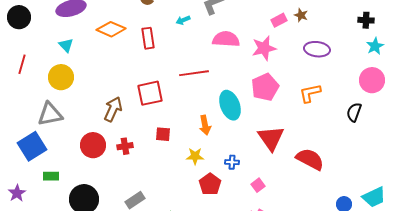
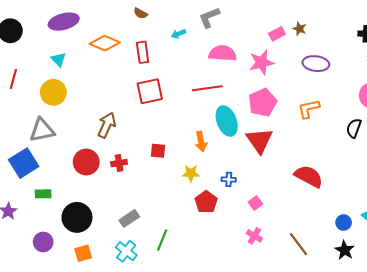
red line: (194, 73) -> (207, 88), moved
red square: (150, 93) -> (150, 91), moved
red triangle: (271, 138) -> (259, 140), moved

